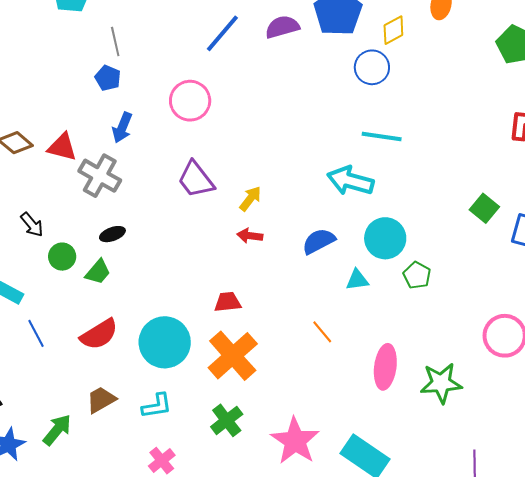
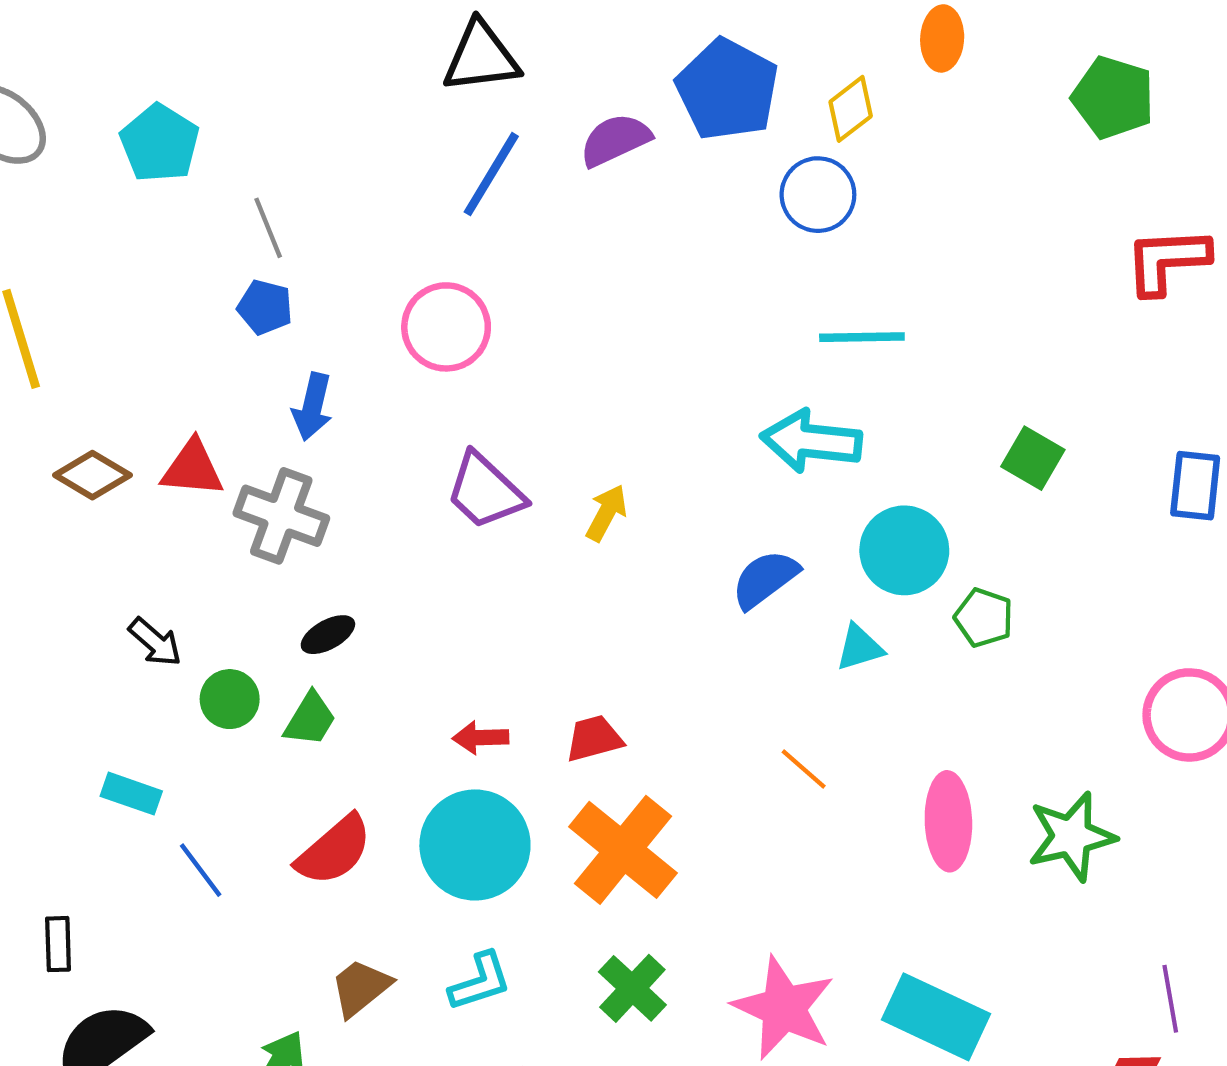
green square: (484, 208) -> (1033, 458), moved
red arrow: (250, 236) -> (480, 738), moved

